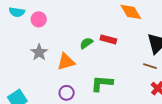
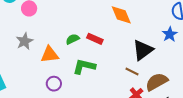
green L-shape: (102, 83) -> (84, 66), moved
purple circle: (67, 93) -> (54, 84), moved

